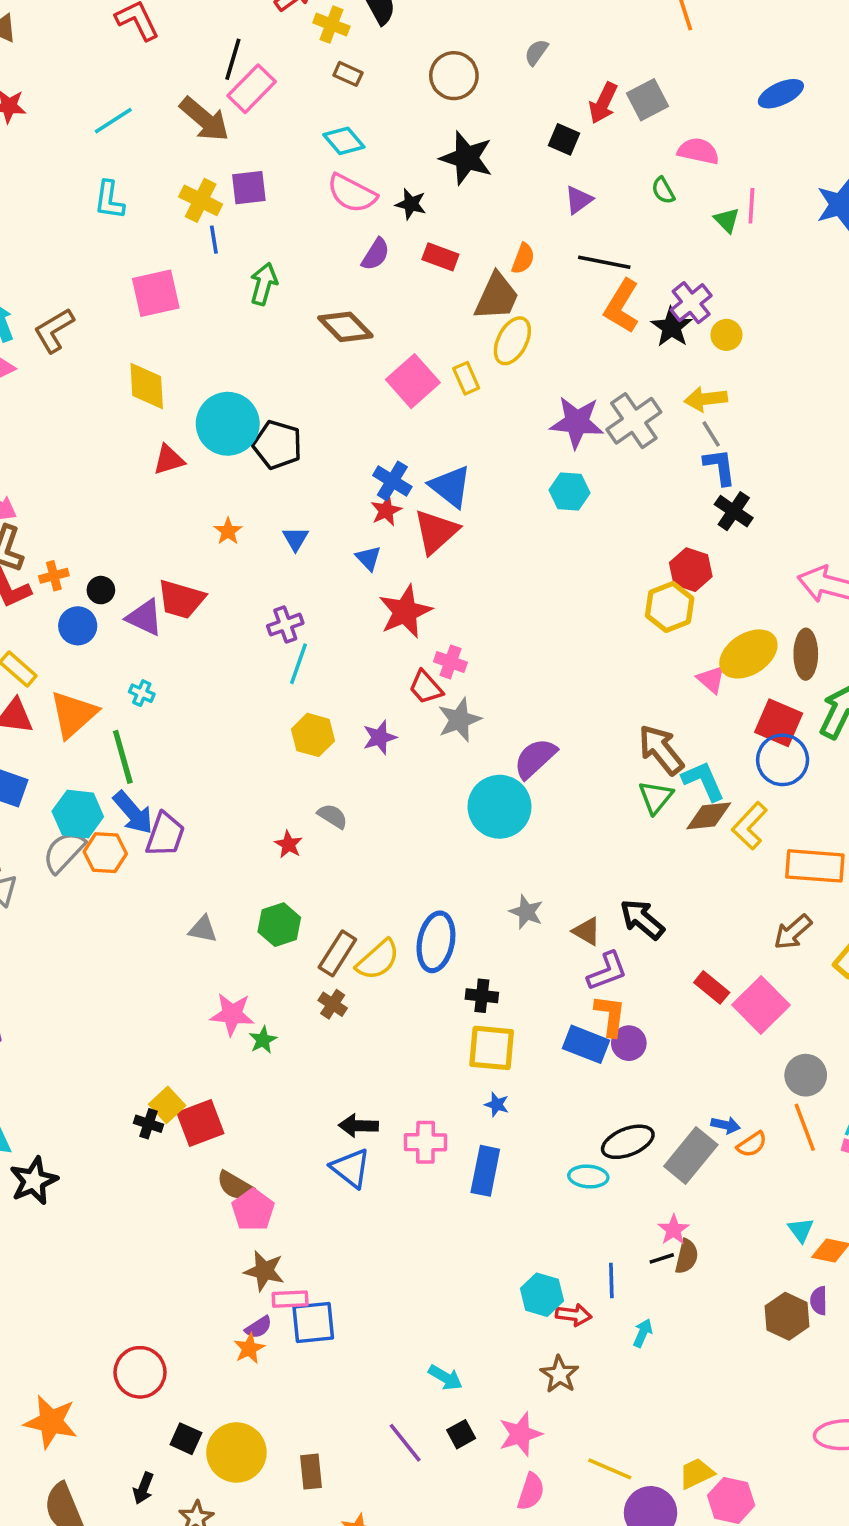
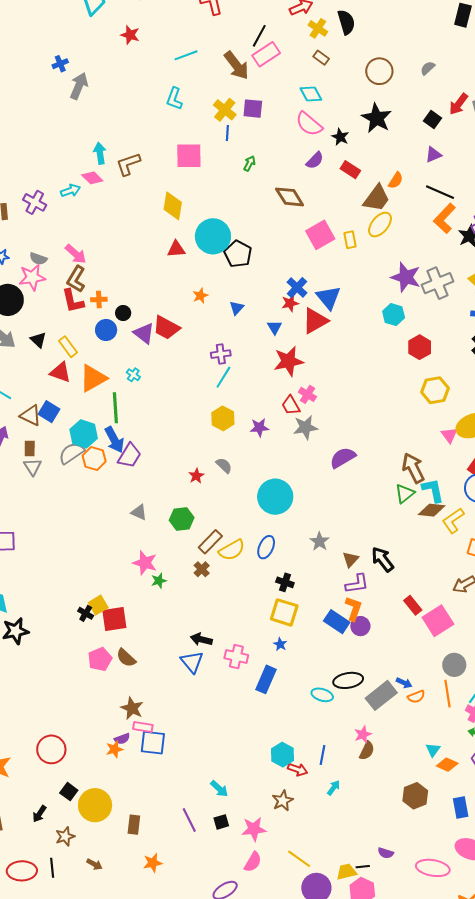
green arrow: (264, 284) -> (249, 163), size x0.7
red hexagon: (691, 570) -> (420, 347), moved
cyan circle: (499, 807) -> (275, 497), moved
brown triangle: (587, 931) -> (351, 559), turned 30
blue ellipse: (436, 942) -> (266, 547), size x0.7
pink pentagon: (253, 1210) -> (100, 659), moved
black line: (662, 1258) -> (363, 867), moved
purple semicircle: (819, 1301) -> (386, 853), moved, turned -84

